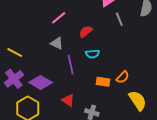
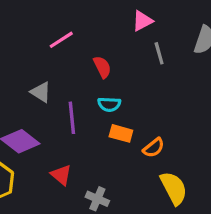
red semicircle: (86, 32) -> (102, 67), turned 96
gray triangle: (57, 43) -> (41, 92), moved
orange rectangle: (103, 82) -> (121, 133), moved

